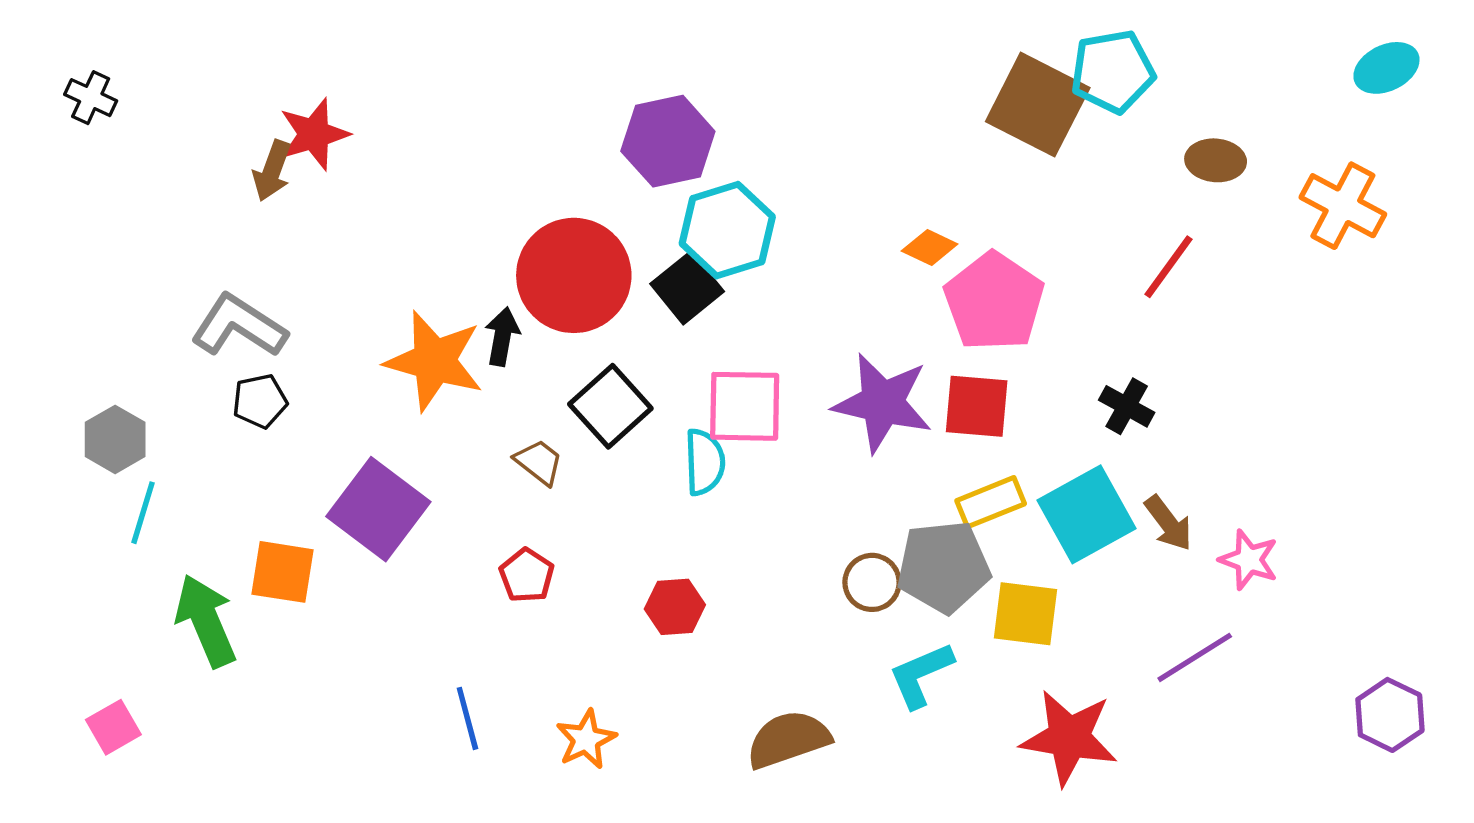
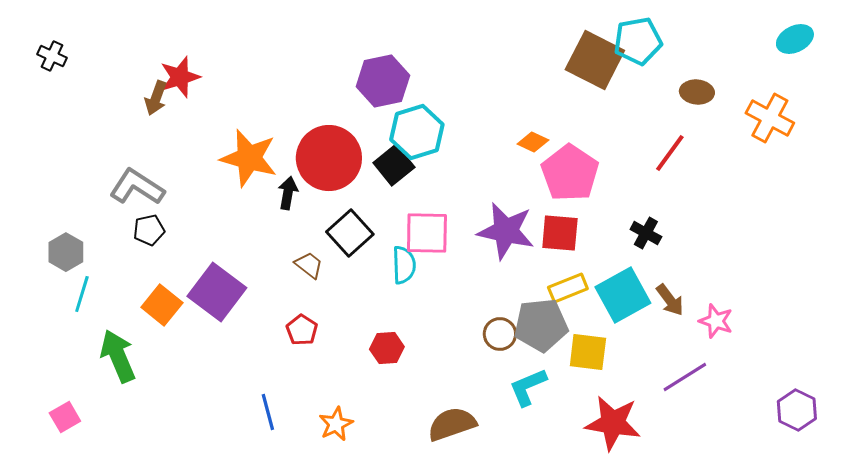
orange star: (434, 361) -> (249, 158), moved
orange square: (283, 572) -> (162, 305), moved, turned 30

